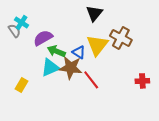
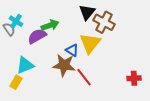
brown cross: (121, 38) -> (104, 22), moved
green arrow: (56, 51) -> (50, 25), moved, turned 138
cyan triangle: (50, 68) -> (25, 65), moved

